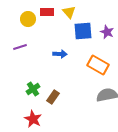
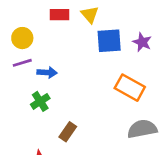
yellow circle: (28, 19) -> (22, 38), moved
blue arrow: (60, 54) -> (47, 72), moved
green cross: (33, 89) -> (40, 101), moved

